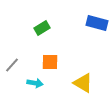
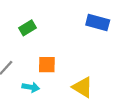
green rectangle: (42, 28) -> (28, 28), moved

